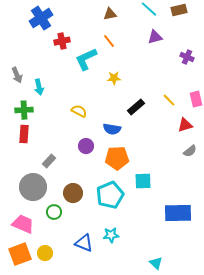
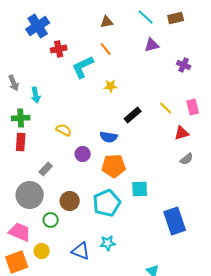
yellow semicircle: (79, 111) -> (64, 130), moved
blue rectangle: (178, 213) -> (175, 221), turned 72
yellow circle: (45, 253) -> (42, 251), moved

